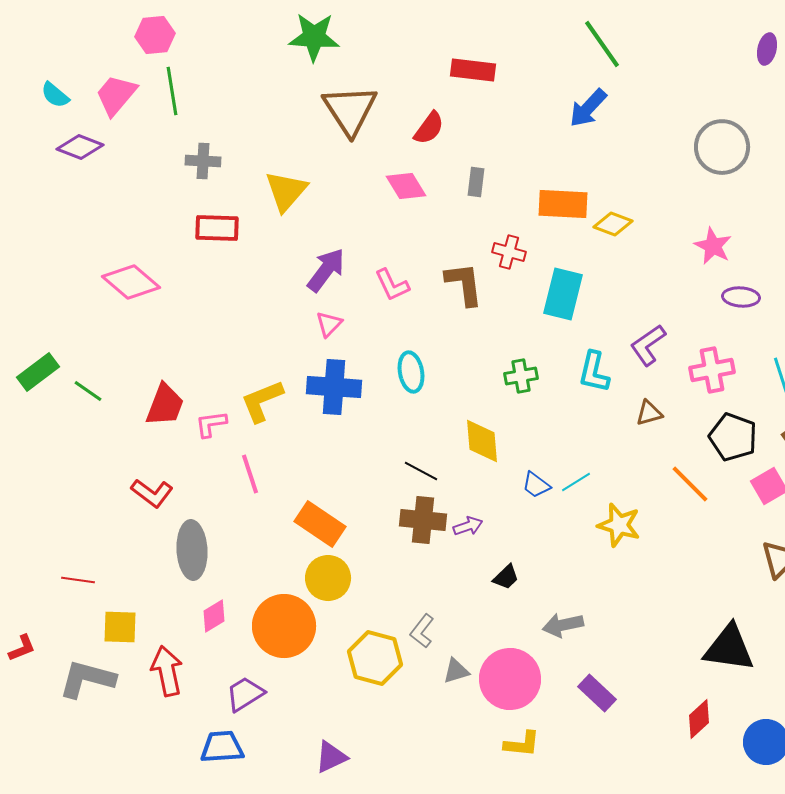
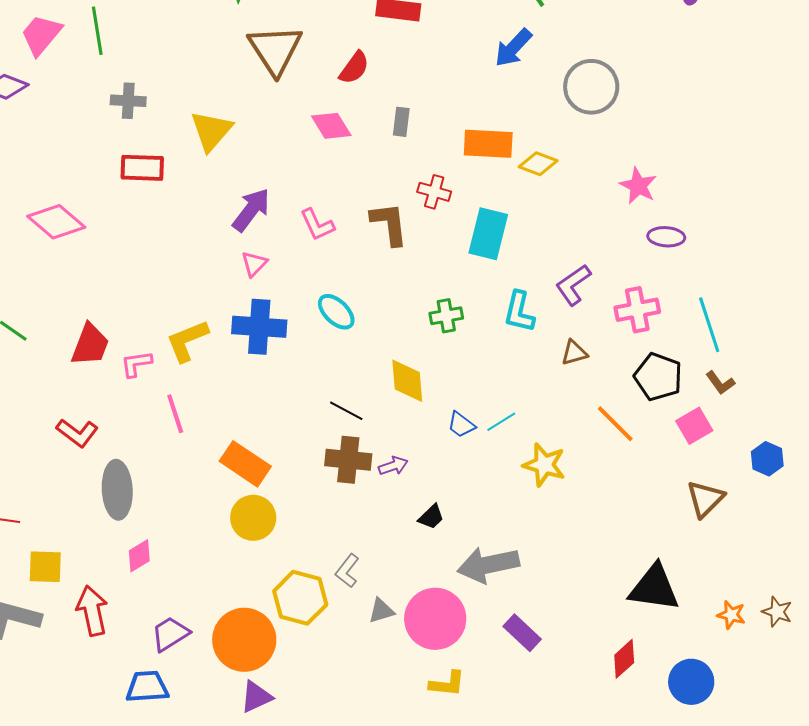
gray circle: (722, 147) -> (591, 87), moved
cyan ellipse: (411, 372) -> (336, 312), turned -36
gray arrow: (563, 625) -> (488, 565), size x1.5
orange circle: (284, 626) -> (244, 640), moved

